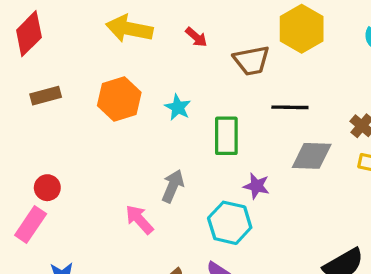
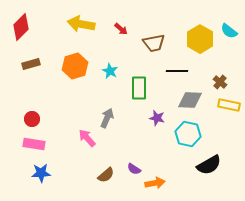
yellow hexagon: (302, 29) -> (200, 39), moved
cyan hexagon: (230, 223) -> (188, 134), moved
pink rectangle: (31, 224) -> (34, 144), moved, turned 65

